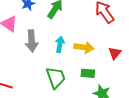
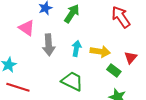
green rectangle: (88, 73) -> (114, 70), moved, turned 32
green trapezoid: (56, 78) -> (72, 81), turned -45

